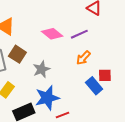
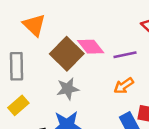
brown square: (17, 54) -> (67, 54), moved, size x1.4

